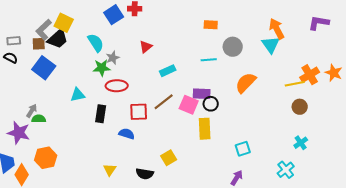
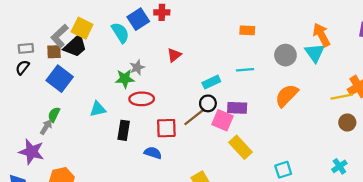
cyan semicircle: (96, 43) -> (120, 33), moved
gray circle: (233, 47) -> (285, 55), moved
black semicircle: (11, 58) -> (22, 67), turned -80
cyan rectangle: (168, 71) -> (211, 82), moved
black circle: (211, 104) -> (208, 103), moved
green semicircle: (39, 119) -> (54, 115), moved, turned -64
yellow rectangle: (205, 129) -> (241, 147), turned -40
cyan cross: (301, 143) -> (339, 166), moved

